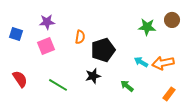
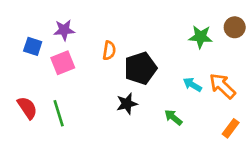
blue square: (16, 34) -> (33, 46), moved
orange arrow: (163, 63) -> (222, 86), turned 55
green line: (58, 85) -> (59, 113), moved, turned 42

